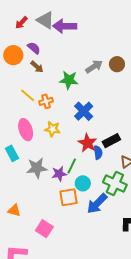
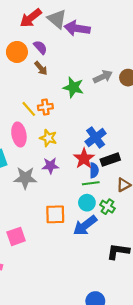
red arrow: (21, 23) -> (31, 18), size x1.5
yellow line: (28, 95) -> (29, 109), moved
blue cross: (84, 111) -> (96, 138), moved
green line: (72, 166) -> (91, 183), moved, turned 49
purple star: (59, 174) -> (50, 166), moved
cyan circle: (83, 183) -> (87, 203), moved
green cross: (115, 184) -> (107, 207), size x0.6
pink square: (44, 229) -> (16, 236), moved, turned 30

